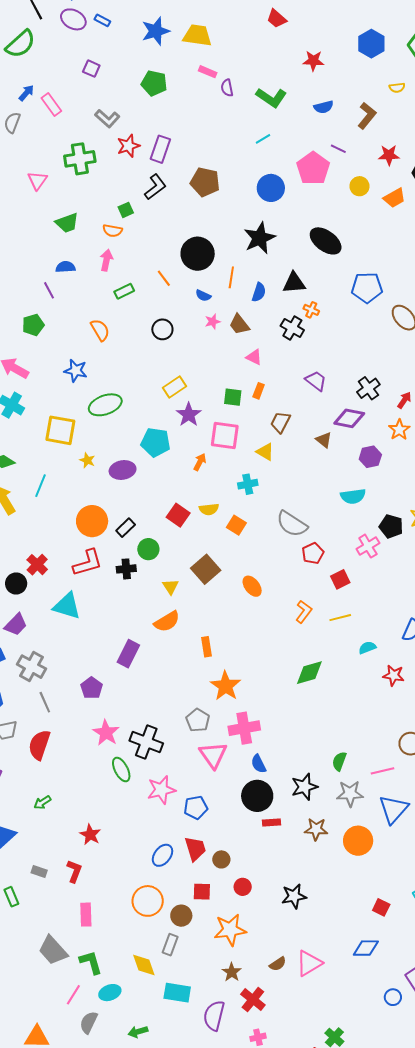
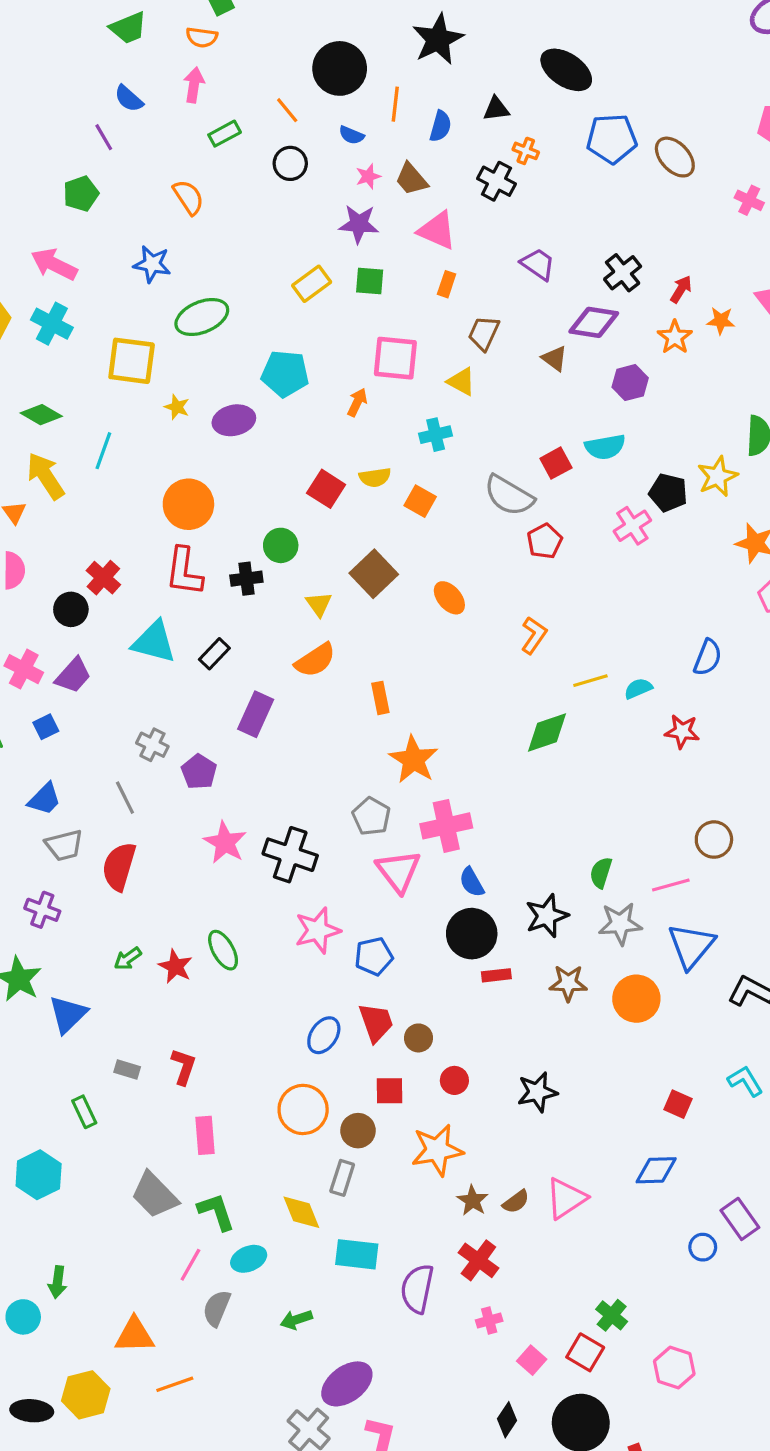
black ellipse: (326, 241) -> (566, 70), moved
blue semicircle: (65, 267) -> (129, 99), turned -132
black triangle: (294, 283) -> (496, 109), size x0.7
blue pentagon: (367, 288) -> (612, 139), moved
black circle: (162, 329) -> (290, 163), moved
pink triangle: (254, 357) -> (437, 231), size x1.5
green square: (233, 397) -> (370, 281), moved
purple star: (189, 415) -> (359, 224), moved, turned -30
black rectangle: (126, 528) -> (214, 654), moved
red L-shape: (88, 563) -> (184, 571), turned 116
red square: (340, 579) -> (556, 463), moved
yellow line: (340, 618) -> (590, 681), moved
gray cross: (31, 667) -> (152, 745), moved, size x0.7
green ellipse: (121, 770) -> (223, 950), moved
red star: (90, 835) -> (175, 966), moved
brown star: (232, 972) -> (473, 1201), moved

